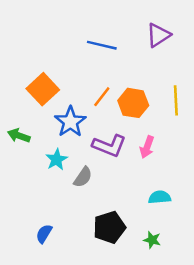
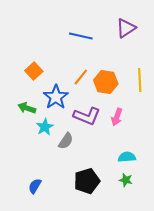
orange square: (43, 89) -> (34, 71), size x0.7
green arrow: (19, 136) -> (27, 108), moved
green star: (152, 240) -> (126, 180), moved

